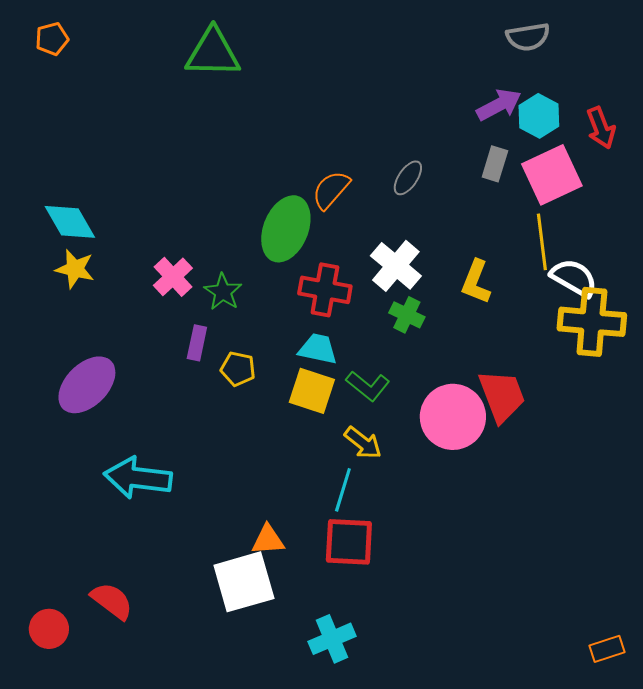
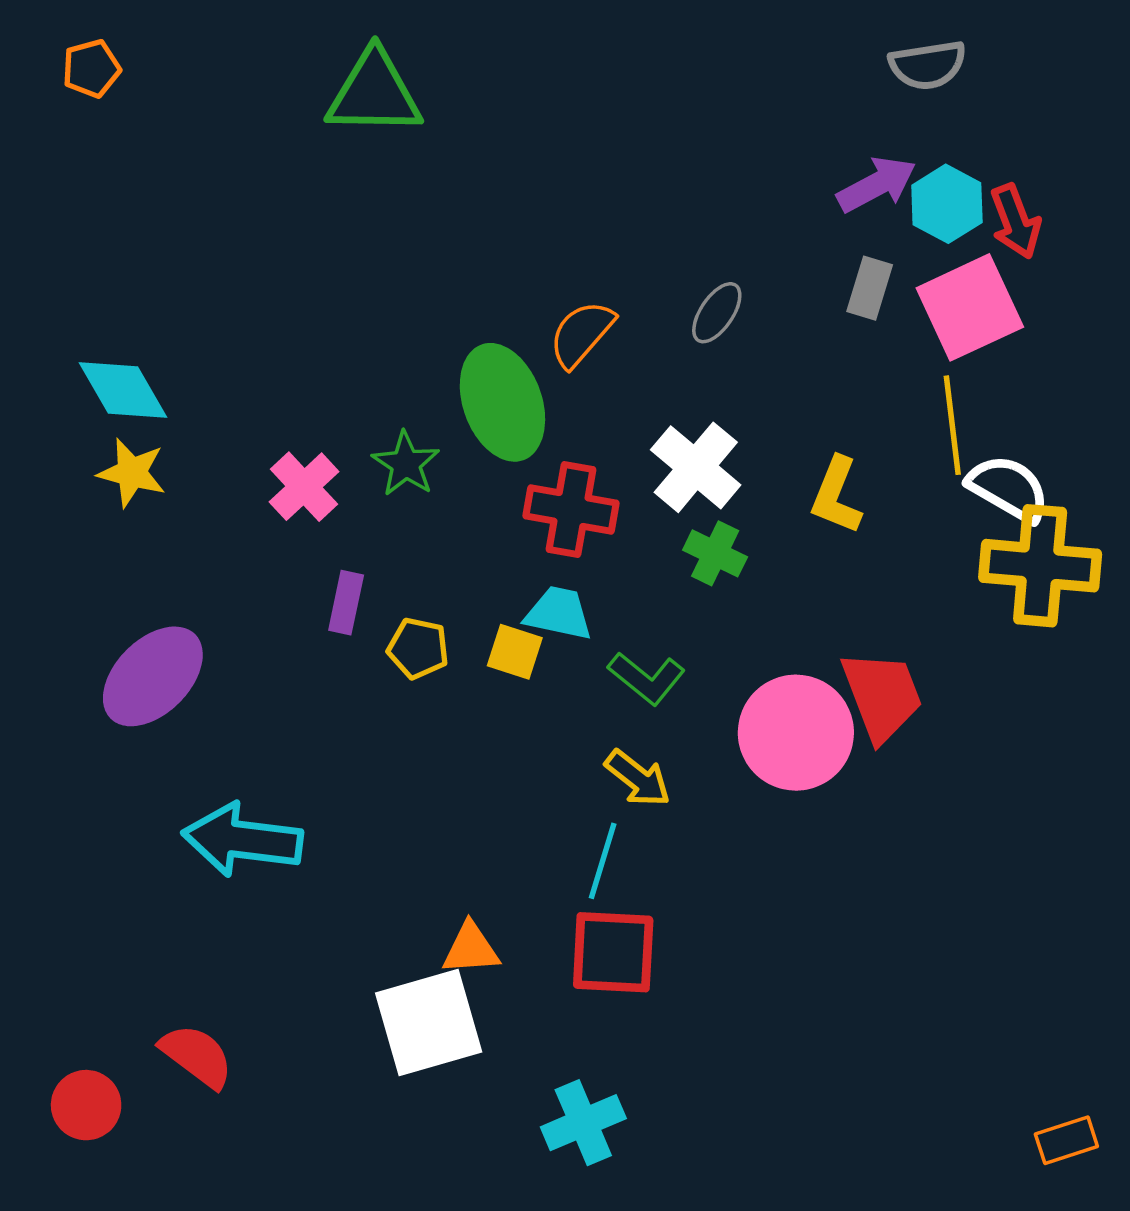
red arrow: (601, 128) -> (1015, 221), moved
green ellipse: (286, 229) -> (502, 402), turned -42
green star: (223, 292) -> (406, 464), moved
yellow square: (312, 391) -> (515, 652), moved, size x0.7

